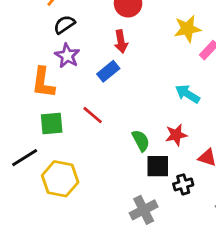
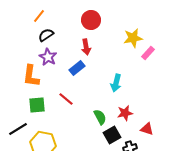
cyan arrow: (187, 94) -> (116, 83), moved, turned -108
black square: (158, 166) -> (112, 135), turned -30

